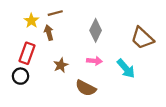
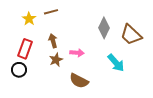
gray diamond: (96, 30) -> (104, 28), moved
brown arrow: (49, 33) -> (53, 41), moved
pink arrow: (94, 61) -> (77, 53), moved

